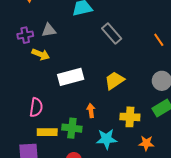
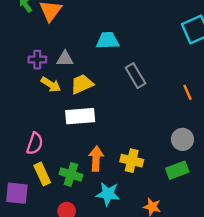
yellow trapezoid: (114, 81) -> (82, 84), moved
orange arrow: (91, 111) -> (96, 159), size x1.5
yellow cross: (130, 117) -> (132, 161), moved
yellow rectangle: (47, 132) -> (42, 174), turned 54

